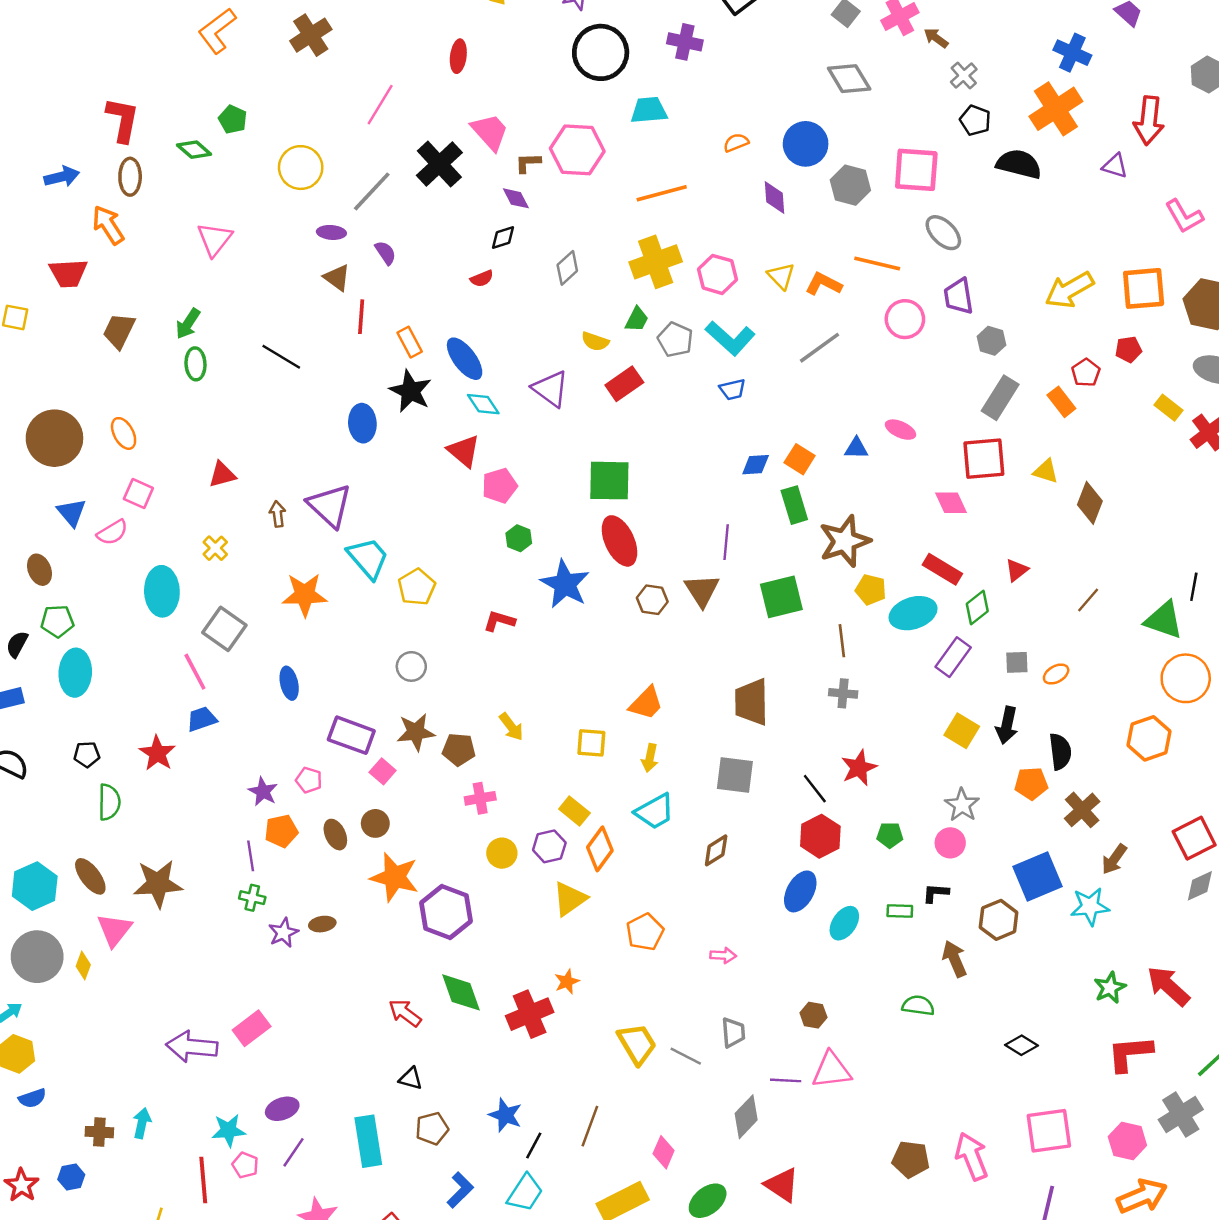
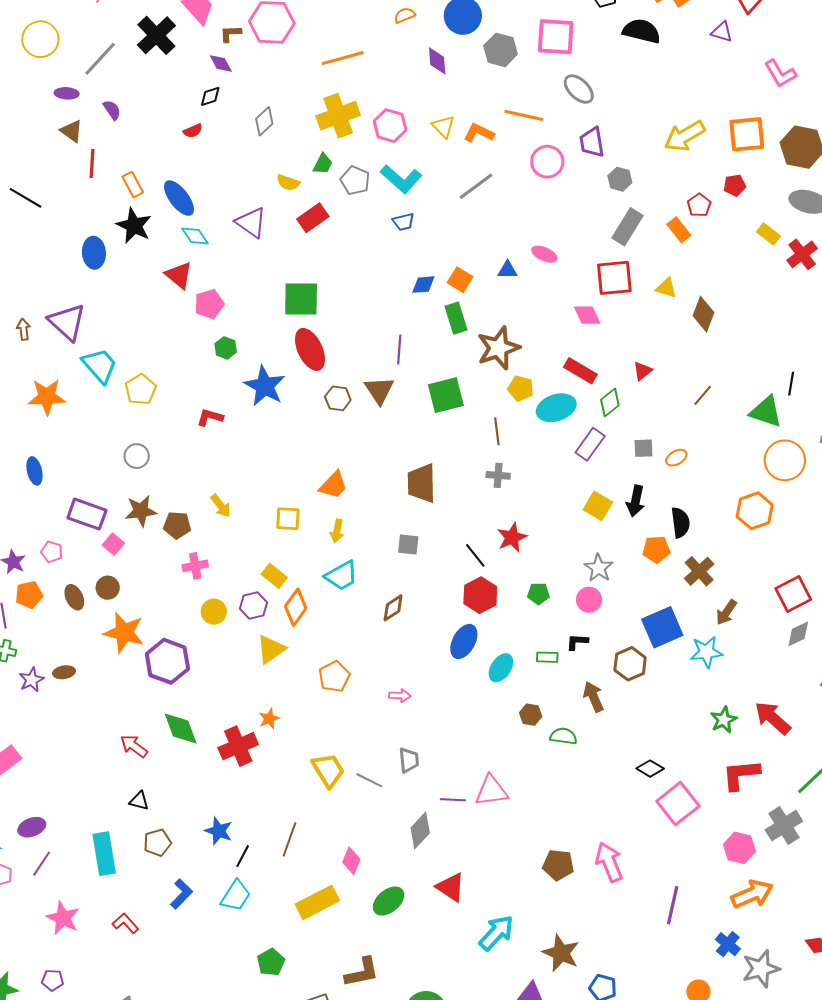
gray square: (735, 775) -> (408, 544), size x0.7
brown hexagon: (813, 1015) -> (531, 715), moved
pink square: (1049, 1131) -> (678, 804), moved, turned -30

